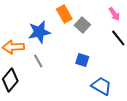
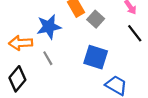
blue square: (82, 60) -> (96, 57), size x1.6

